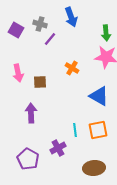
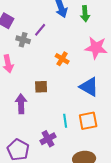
gray cross: (40, 24) -> (23, 40), moved
green arrow: (106, 33) -> (85, 14), moved
brown square: (40, 82) -> (41, 87), moved

